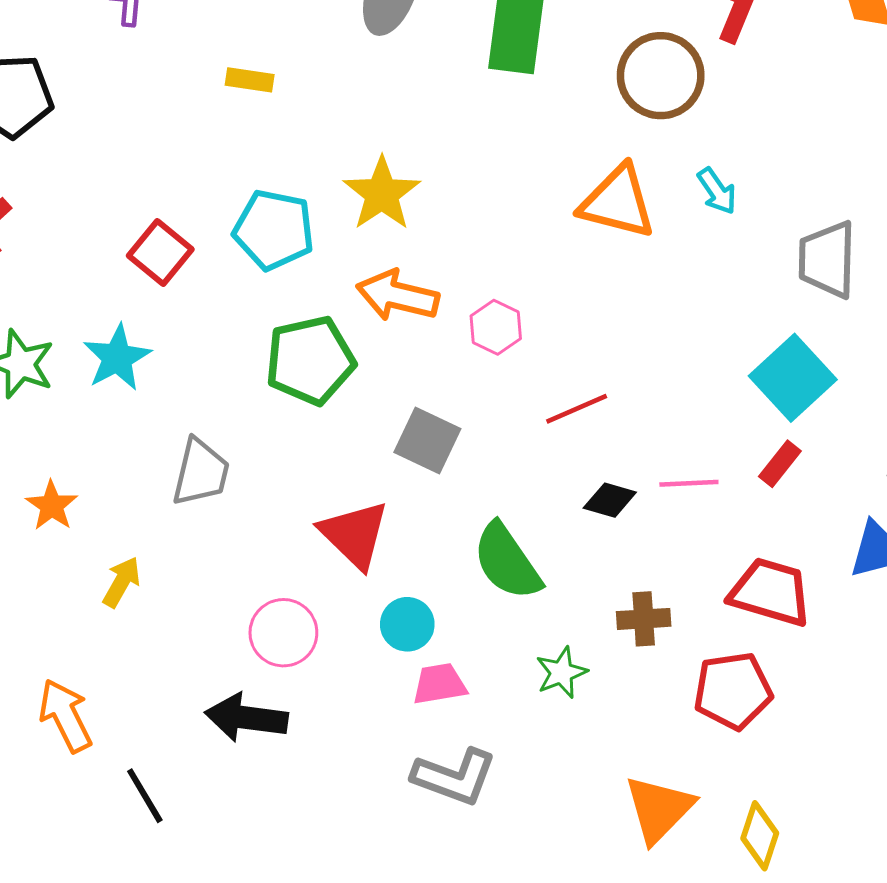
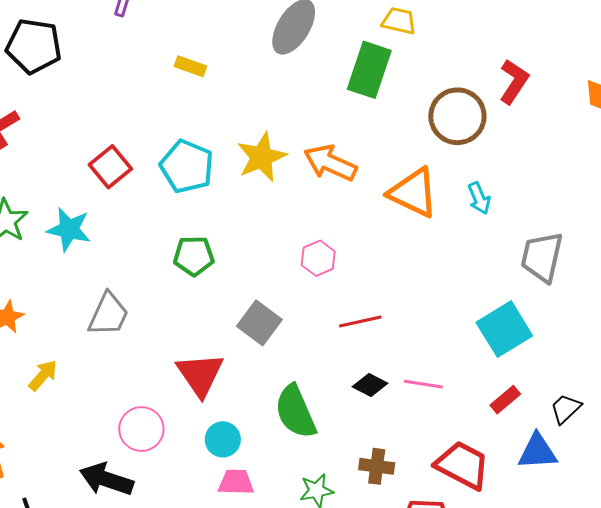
orange arrow: (398, 296) -> (330, 163), moved
cyan star: (117, 358) -> (69, 229), turned 30
green pentagon: (310, 360) -> (194, 256), size x0.7
red rectangle: (780, 464) -> (505, 400), moved

